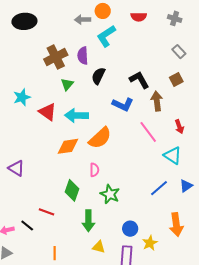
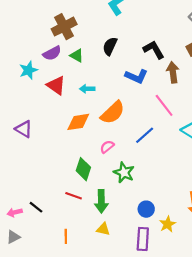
purple semicircle: (83, 56) -> (52, 53), moved, turned -114
green triangle: (67, 84) -> (77, 56), turned -40
cyan arrow: (77, 115) -> (87, 89), size x0.6
purple triangle: (16, 168) -> (24, 129), moved
pink semicircle: (94, 170) -> (107, 147), turned -128
blue line: (159, 188) -> (145, 135), moved
red line: (46, 212) -> (74, 196), moved
yellow triangle: (99, 247) -> (103, 229), moved

